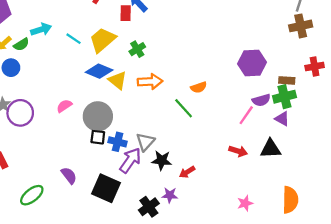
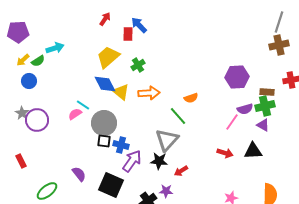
cyan line: (74, 39) -> (83, 105), moved
blue diamond: (99, 71) -> (105, 84), turned 40
gray triangle: (145, 142) -> (167, 140), moved, size x1.4

